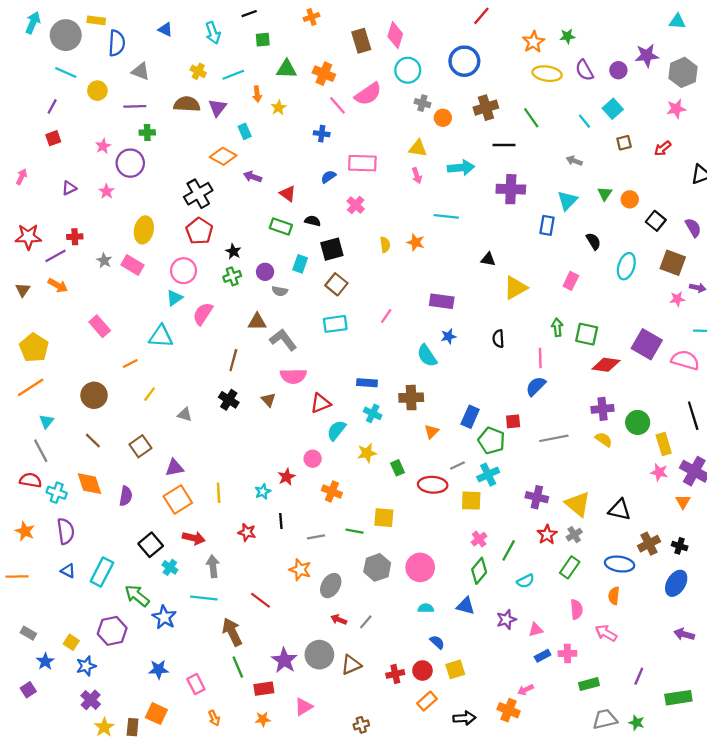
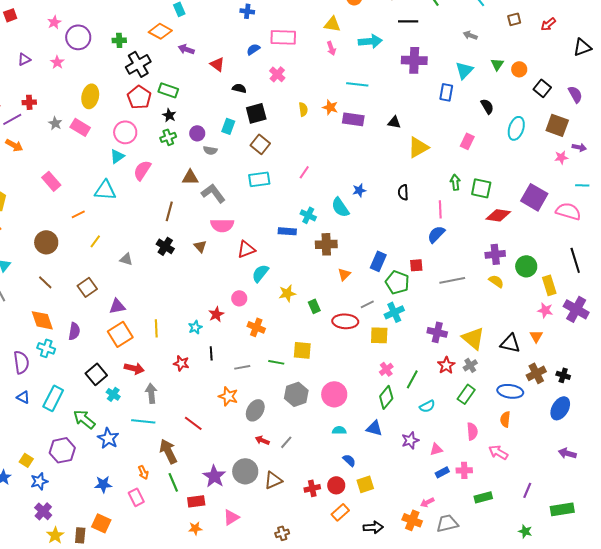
green cross: (147, 133) -> (119, 40), moved
green rectangle: (281, 227) -> (168, 90), moved
purple rectangle: (442, 301) -> (353, 119), moved
cyan cross: (373, 413) -> (308, 215), moved
cyan cross: (57, 493) -> (46, 348), moved
orange triangle: (683, 502) -> (536, 336), moved
orange arrow: (214, 718) -> (143, 472), moved
gray trapezoid: (605, 719) -> (447, 523), moved

